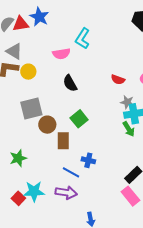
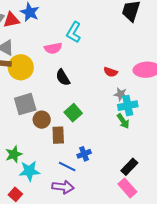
yellow circle: (28, 72) -> (21, 67), size x1.6
blue cross: (88, 160) -> (84, 154), turned -32
cyan star: (34, 191) -> (29, 171), moved

